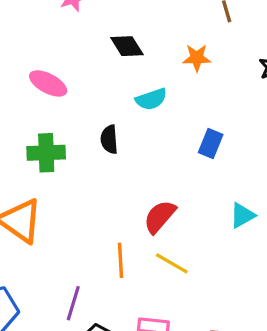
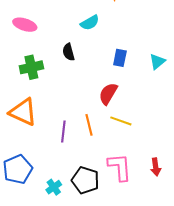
blue rectangle: (211, 144) -> (120, 58), moved
cyan triangle: (242, 215) -> (157, 62), moved
purple line: (73, 303) -> (63, 131), moved

